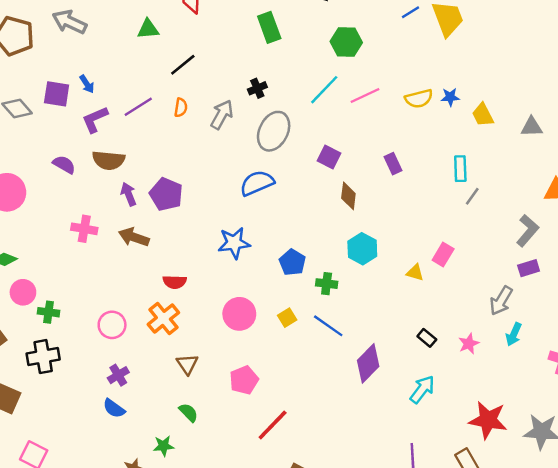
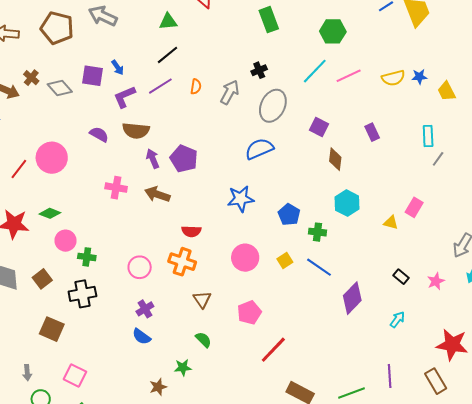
black line: (183, 65) -> (167, 55), moved
orange cross: (163, 318) -> (182, 262), turned -32
cyan arrow: (422, 389) -> (397, 319), size x0.7

